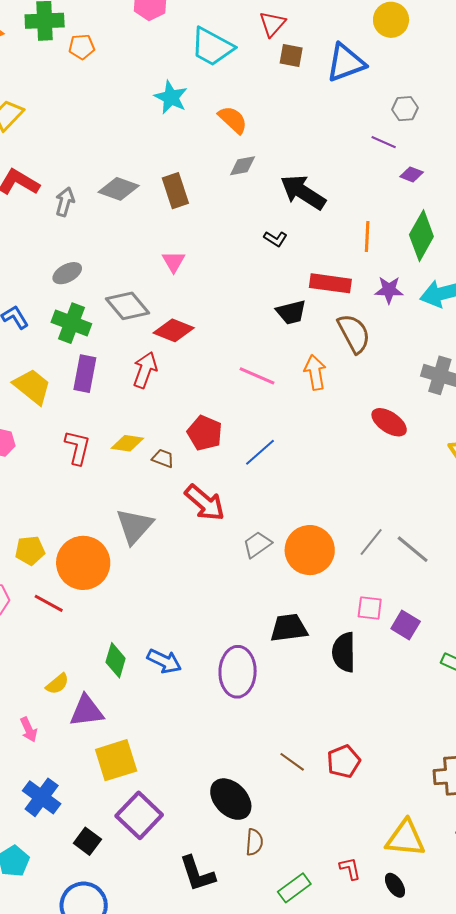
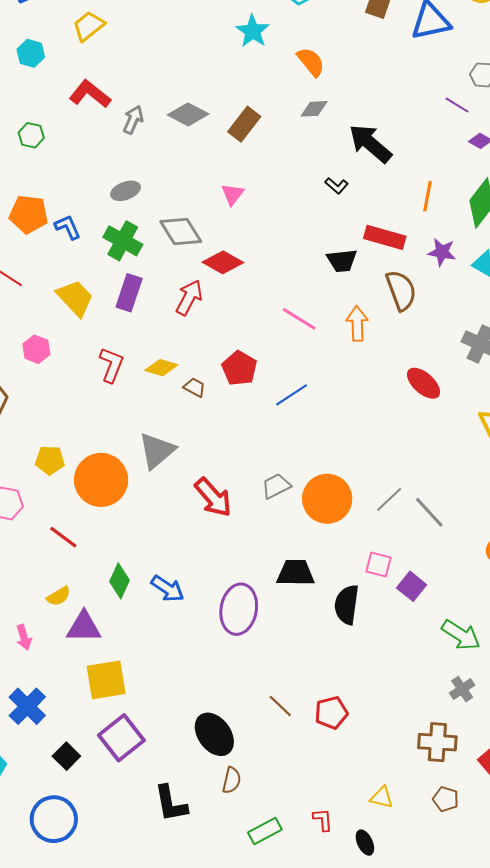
brown rectangle: (175, 191) -> (244, 124), turned 48
red arrow: (205, 503) -> (213, 497), moved
red line: (49, 603) -> (63, 537), moved
yellow triangle: (405, 838) -> (382, 797), size x0.6

